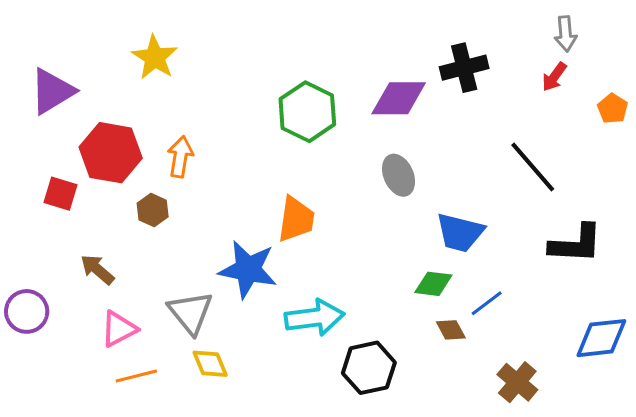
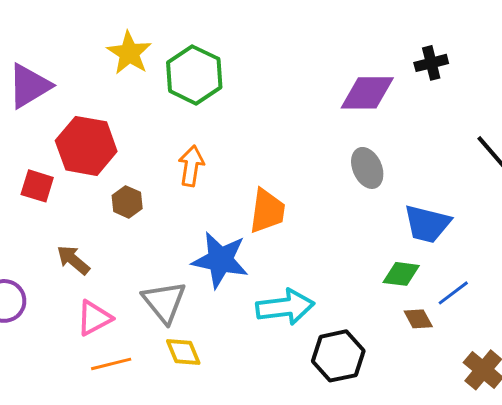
black cross: (464, 68) -> (431, 63), size x0.7
green hexagon: (307, 112) -> (194, 75), moved
orange arrow: (180, 157) -> (191, 166), moved

